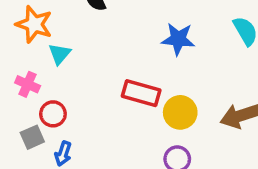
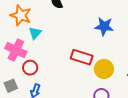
pink cross: (28, 84) -> (16, 50), size x1.5
gray square: (32, 137) -> (11, 86), moved

